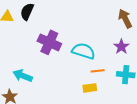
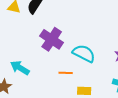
orange line: (98, 71) -> (66, 73), moved

